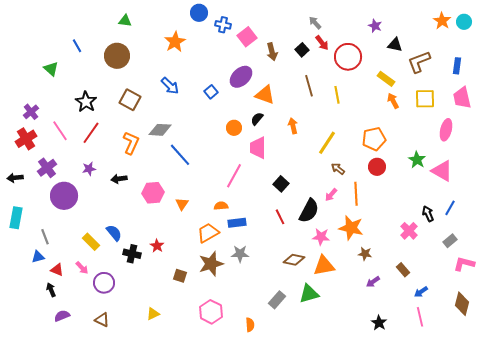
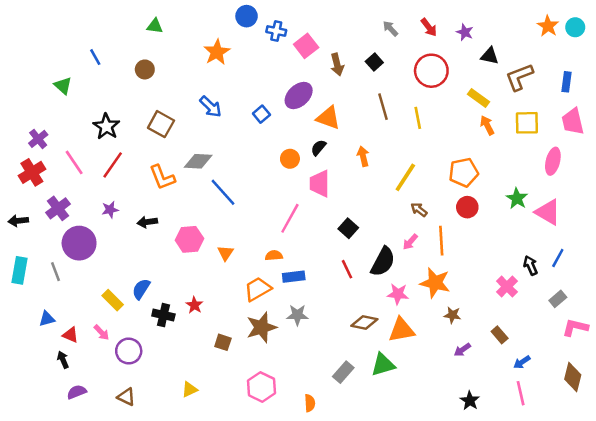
red arrow: (322, 43) -> (429, 27), moved
brown circle: (117, 56) -> (145, 69), size x0.6
orange L-shape: (131, 143) -> (162, 177), turned 135
blue semicircle: (114, 233) -> (141, 289), turned -108
gray line: (45, 237) -> (56, 272), moved

